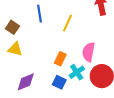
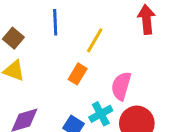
orange rectangle: (60, 59) -> (78, 74), moved

